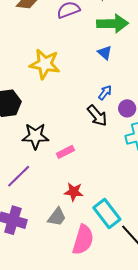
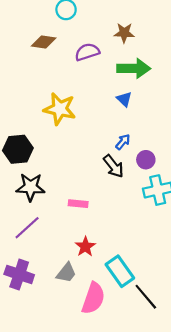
black star: (35, 136) -> (30, 187), moved
pink rectangle: (65, 152) -> (78, 204), turned 30
red star: (74, 192) -> (85, 247), turned 30

